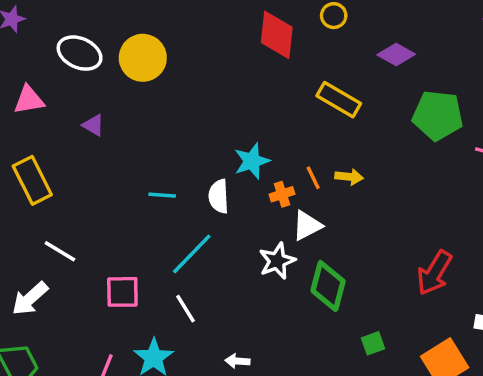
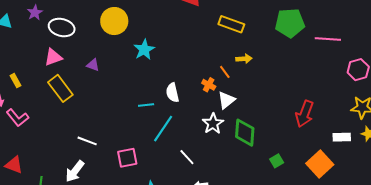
white ellipse: (80, 53) -> (62, 28), moved
cyan star: (252, 161) -> (144, 50), moved
yellow arrow: (349, 177) -> (244, 59), moved
yellow rectangle: (32, 180) -> (60, 88), moved
orange cross: (282, 194) -> (209, 85), turned -32
cyan line: (162, 195) -> (146, 105), moved
white line: (185, 309) -> (187, 157), moved

